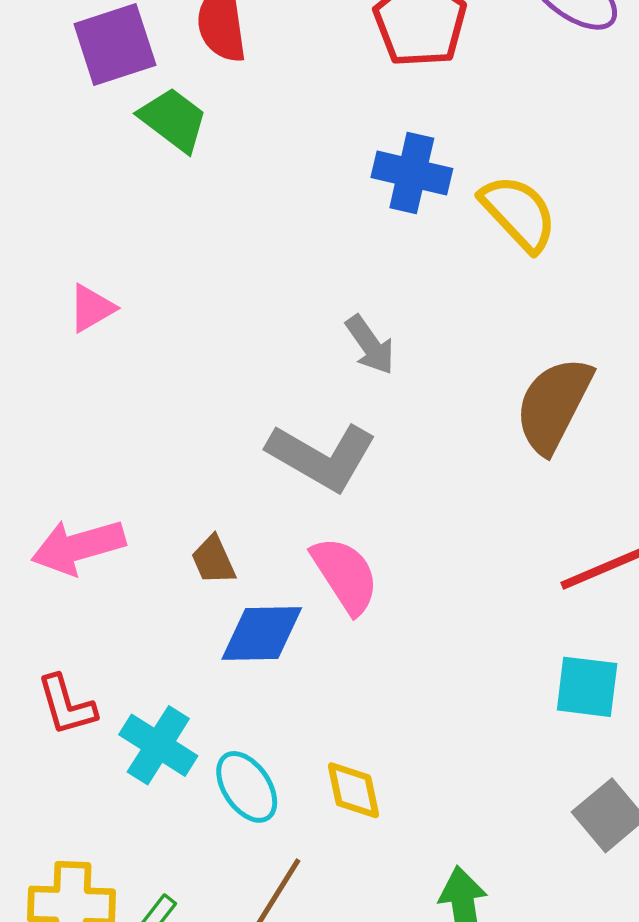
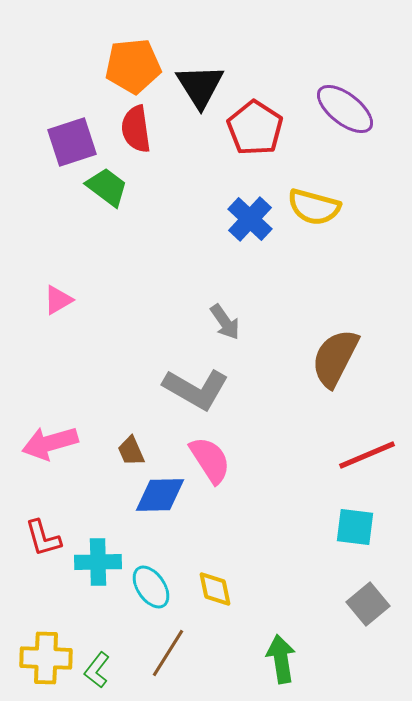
blue cross: (412, 173) -> (250, 219), turned 30
yellow semicircle: (519, 213) -> (314, 207), moved, turned 148
cyan cross: (158, 745) -> (98, 562), turned -33

